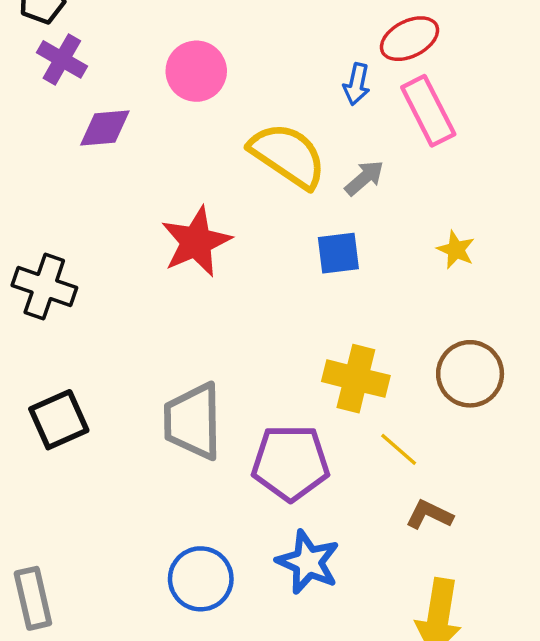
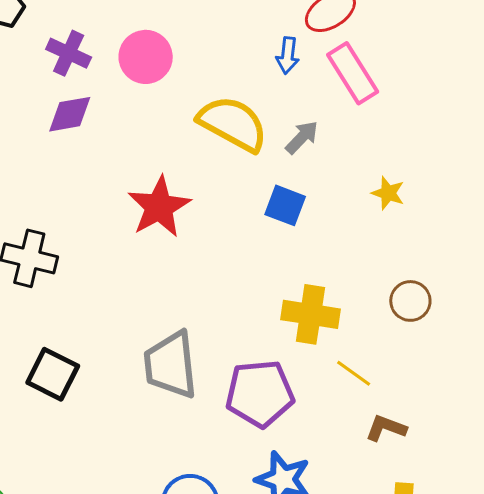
purple cross: (62, 59) -> (69, 53), moved
blue square: (338, 253) -> (285, 205), turned 33
brown circle: (470, 374) -> (410, 301), size x0.7
black square: (59, 420) -> (53, 374), turned -34

